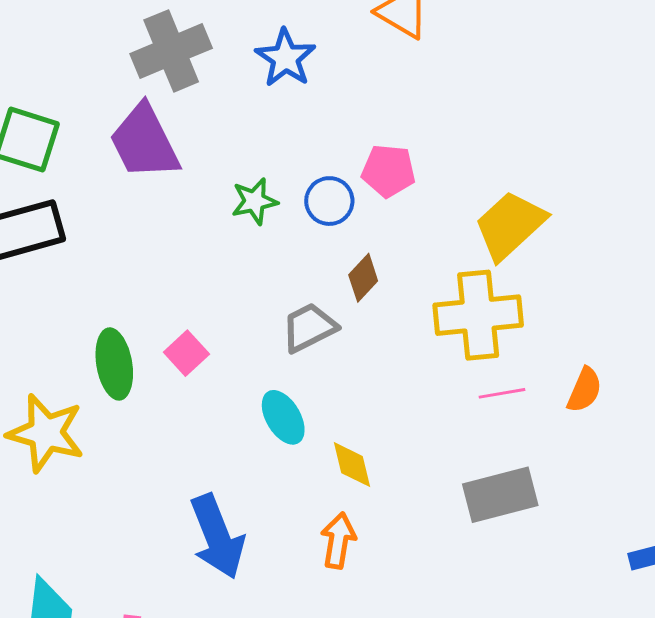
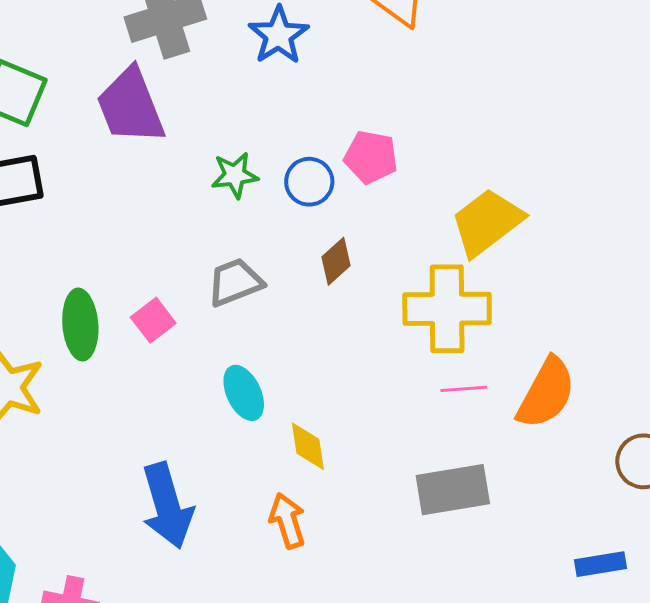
gray trapezoid: (309, 327) -> (235, 282), moved
orange semicircle: (584, 390) -> (546, 393), size x1.6
orange arrow: (338, 541) -> (287, 521), turned -32

